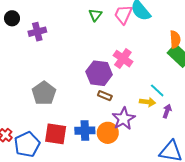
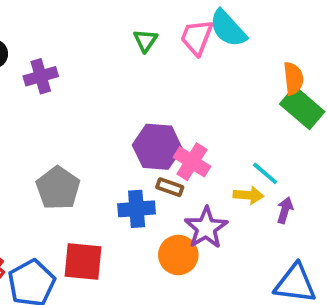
pink cross: (123, 59) -> (192, 162), moved
blue cross: (85, 131) -> (137, 209), moved

